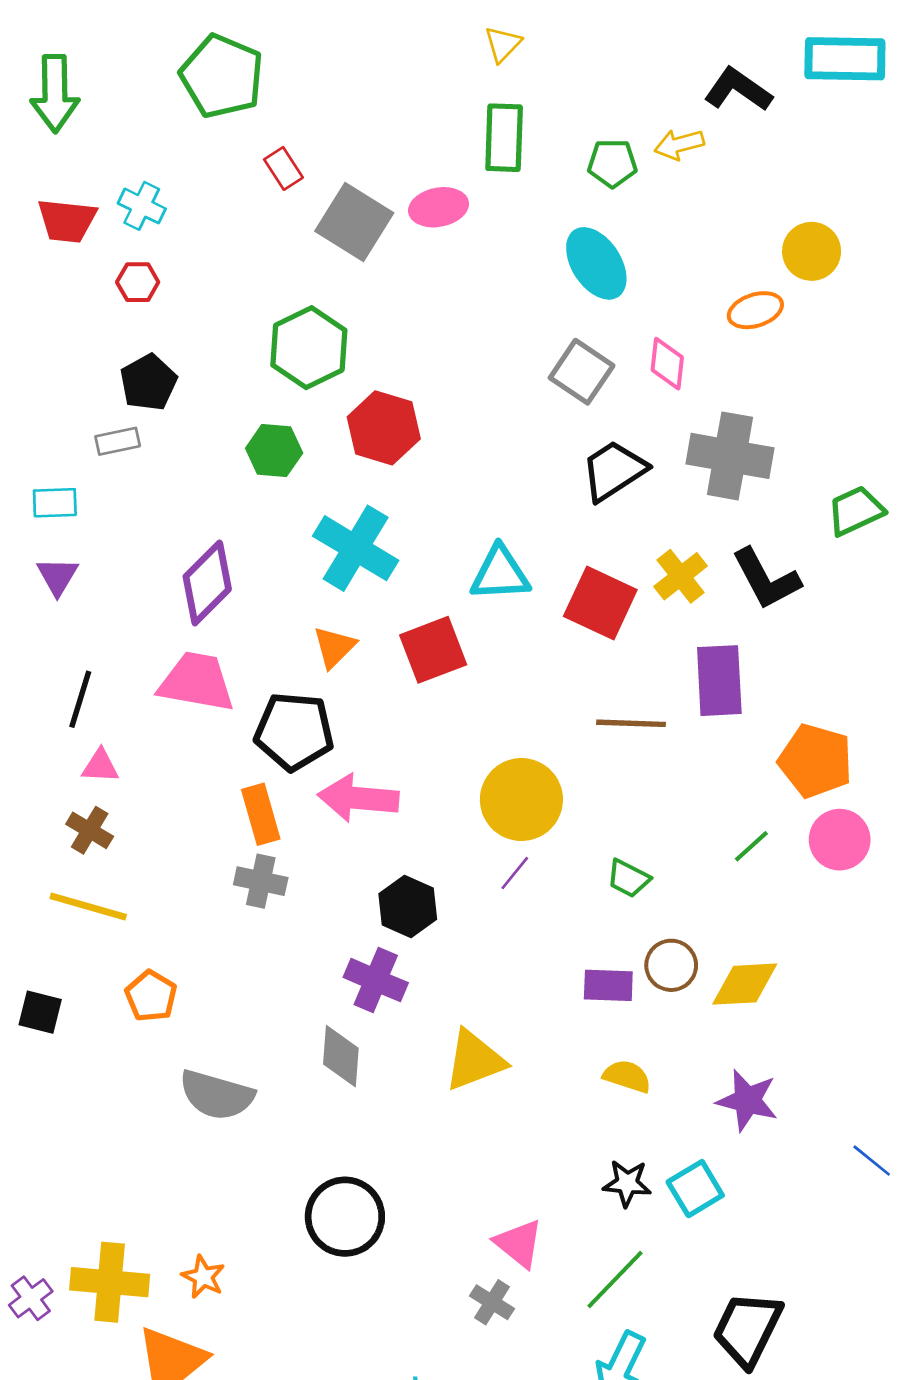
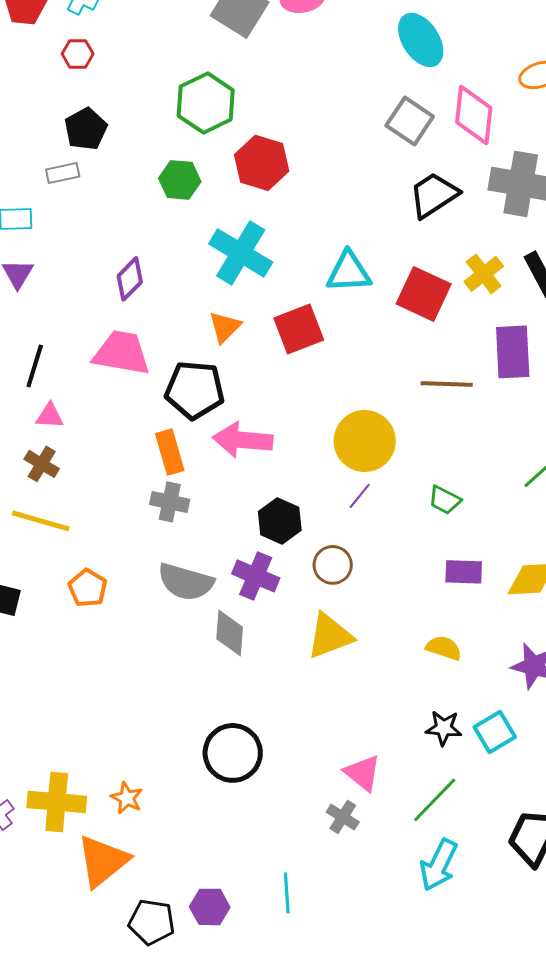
pink diamond: (667, 364) -> (474, 115), size x1.5
purple diamond: (207, 583) -> (130, 279), size x0.7
brown circle: (671, 965) -> (333, 565), moved
purple rectangle: (608, 985) -> (464, 572), moved
gray semicircle: (217, 1095) -> (186, 582), moved

